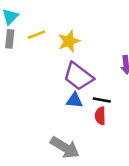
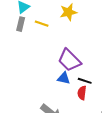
yellow line: (37, 35) -> (42, 24), turned 32
yellow star: (69, 41) -> (68, 12), moved

